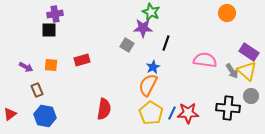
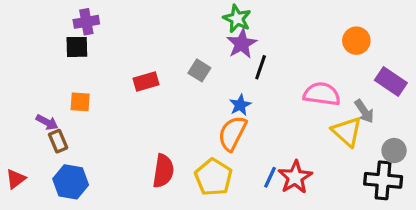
orange circle: (227, 13) -> (356, 41), moved
purple star: (143, 28) -> (242, 44), moved, turned -30
red rectangle: (82, 60) -> (146, 81), moved
purple arrow: (26, 67) -> (47, 122), moved
yellow triangle: (247, 71) -> (347, 132), moved
black cross: (228, 108) -> (383, 180), moved
yellow pentagon: (151, 113) -> (213, 177), moved
red star: (188, 113) -> (295, 177), turned -30

